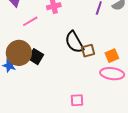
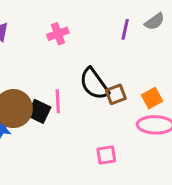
pink line: (30, 21) -> (58, 101), moved, turned -56
pink square: (77, 100) -> (106, 155), moved

